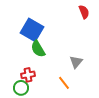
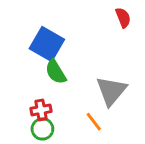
gray triangle: (76, 62) -> (111, 91), size x1.6
green circle: (21, 88) -> (42, 129), moved

